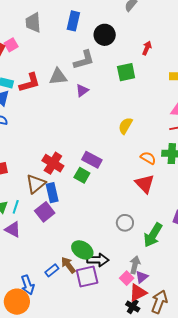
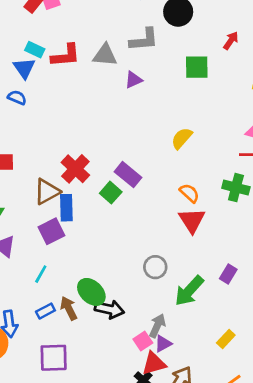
orange semicircle: (148, 158) -> (189, 193), moved
cyan line: (16, 207) -> (41, 274), moved
purple square: (87, 277) -> (54, 358), moved

